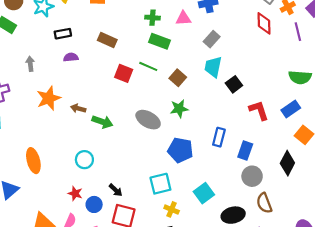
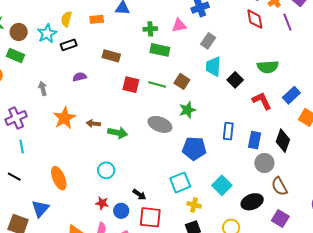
black rectangle: (63, 34) -> (69, 45), moved
green line: (148, 66) -> (157, 84), moved
green semicircle: (300, 77) -> (268, 67), moved
black diamond: (287, 163) -> (283, 141), moved

